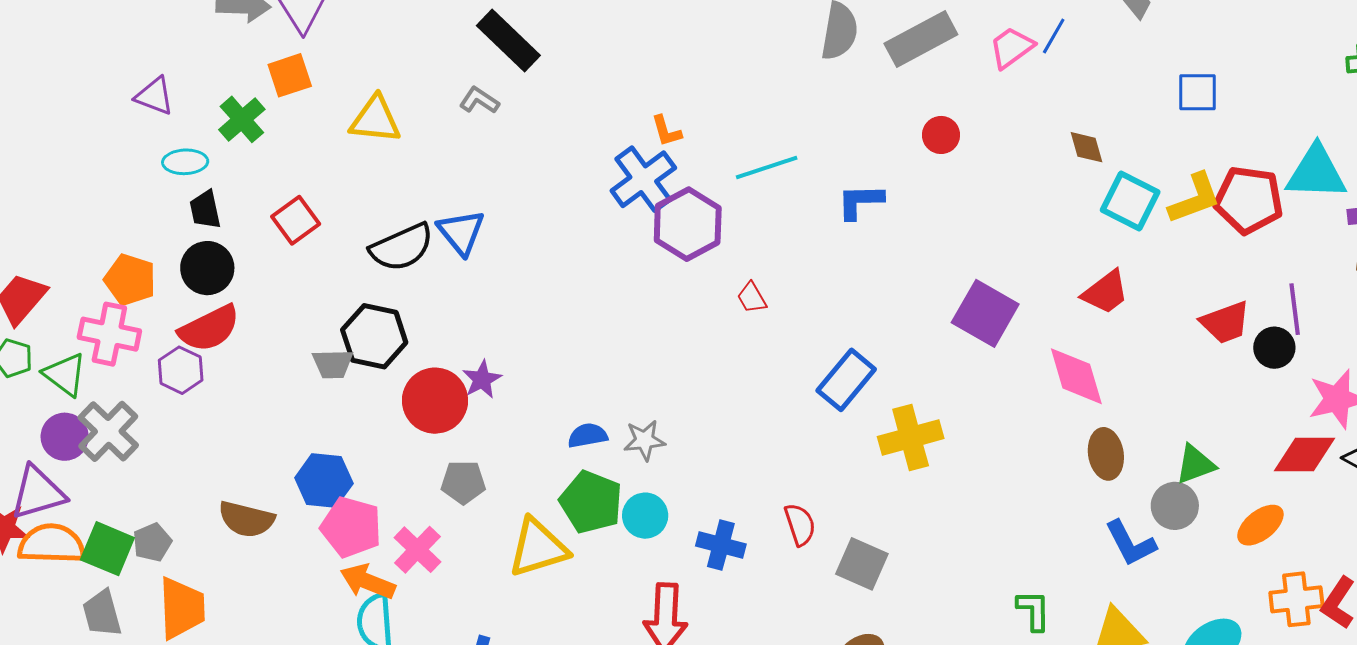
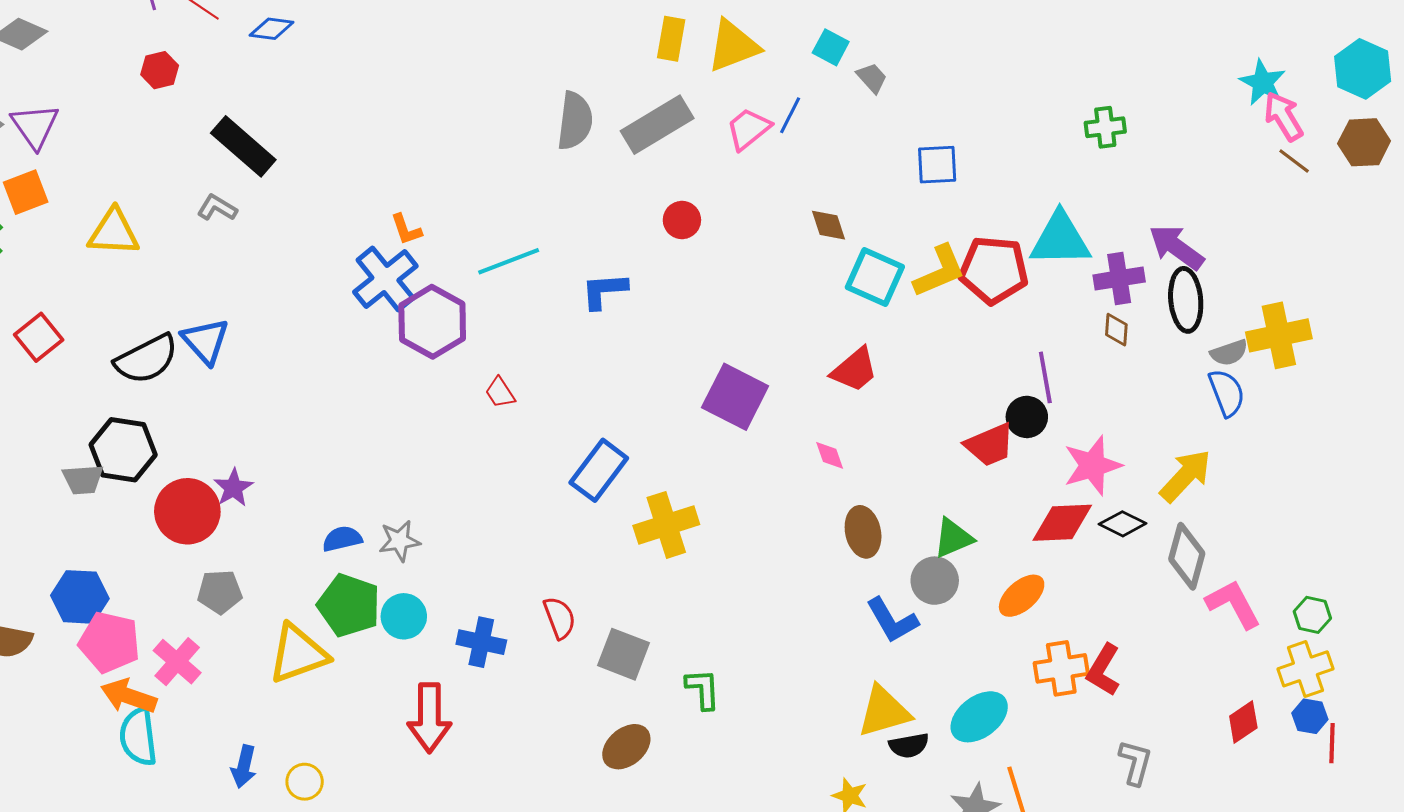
red trapezoid: (1225, 322) -> (990, 445), moved
pink diamond: (1076, 376) -> (830, 455), size x0.5
green L-shape: (1034, 610) -> (703, 689), moved

